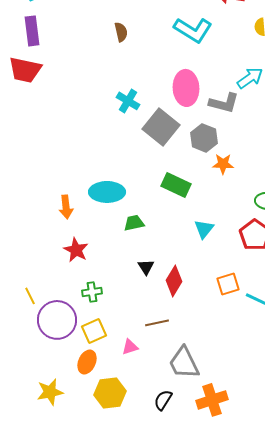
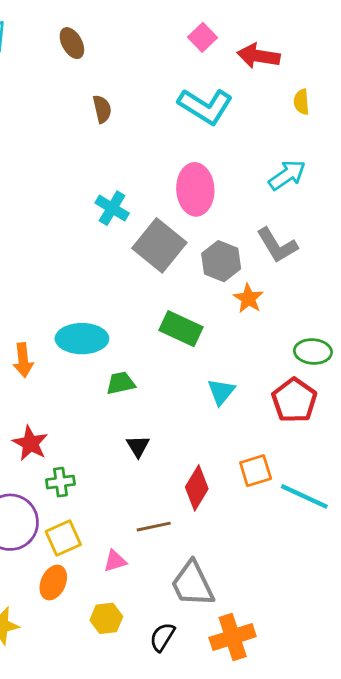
gray L-shape: (224, 103) -> (277, 245), moved, turned 44
orange star: (223, 164) -> (248, 298), turned 30
red star: (76, 250) -> (30, 443), moved
red diamond: (174, 281) -> (197, 488), moved
yellow hexagon: (110, 393) -> (106, 618), moved, size x0.7

